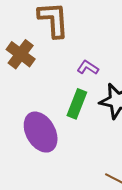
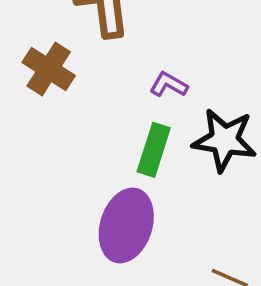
purple ellipse: (41, 132) -> (126, 225), moved, turned 51

